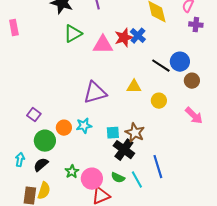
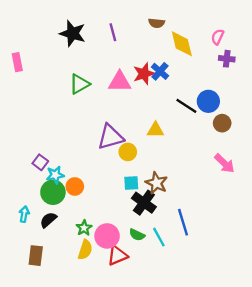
green triangle: (73, 34) -> (79, 84), moved
yellow circle: (159, 101) -> (128, 152), moved
cyan star: (84, 126) -> (55, 175), moved
orange circle: (64, 128) -> (75, 186), moved
yellow semicircle: (44, 191) -> (85, 250), moved

